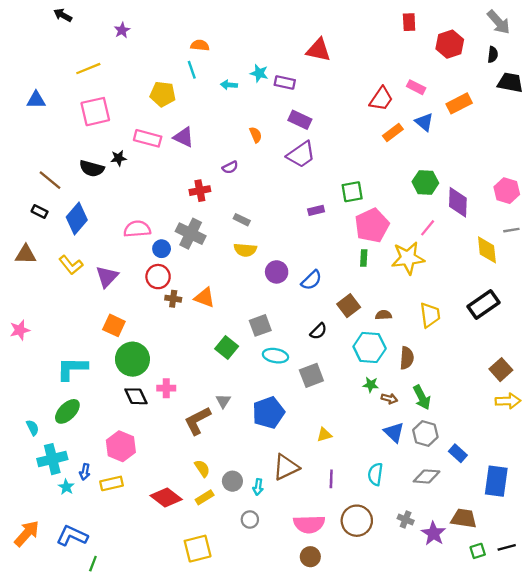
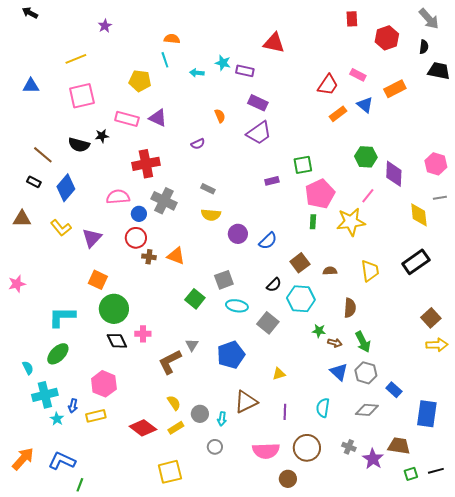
black arrow: (63, 15) -> (30, 13), moved
red cross: (200, 191) -> (146, 164), moved, size x1.5
cyan hexagon: (370, 347) -> (301, 299), moved
gray square: (311, 375) -> (268, 323), turned -30
brown circle: (310, 557) -> (288, 479), moved

